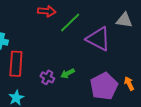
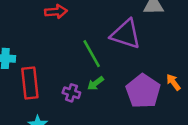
green line: (70, 22) -> (92, 54), moved, turned -65

